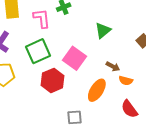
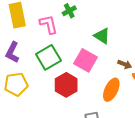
green triangle: (103, 30) -> (102, 36), moved, turned -42

